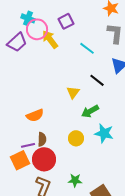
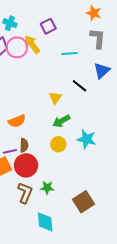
pink circle: (37, 29) -> (17, 47), moved
cyan line: (87, 48) -> (69, 53), turned -42
green arrow: (90, 111) -> (61, 121), moved
green star: (75, 180) -> (47, 188), moved

